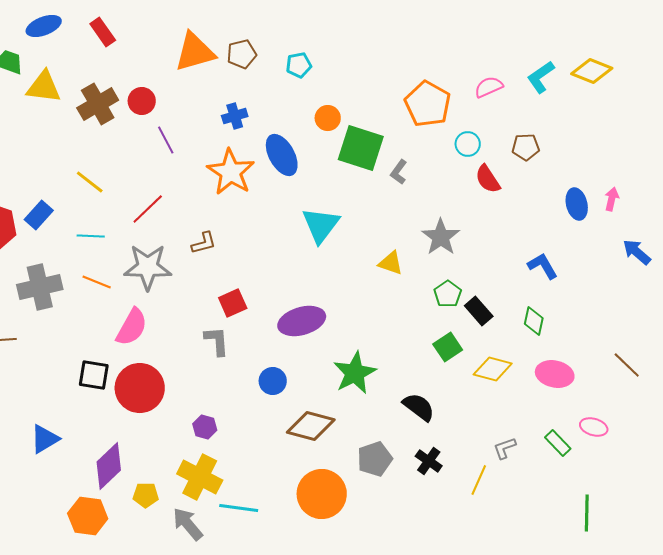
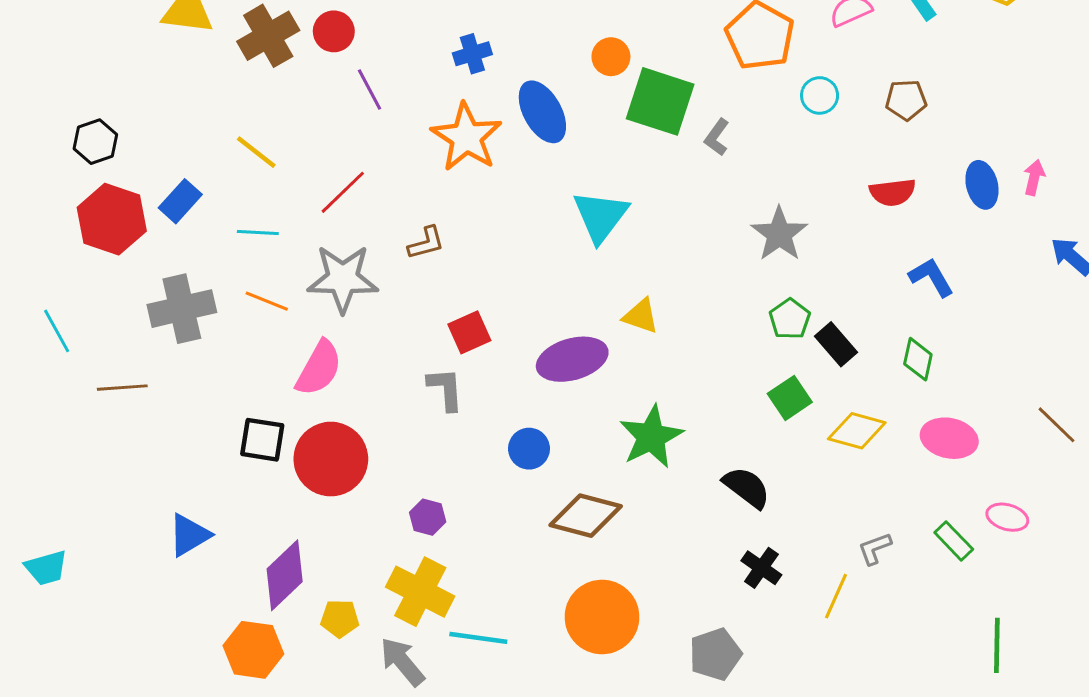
red semicircle: (488, 179) -> (893, 192), moved, turned -64
yellow triangle: (391, 263) -> (641, 316), moved
gray pentagon: (375, 459) -> (715, 654), moved

